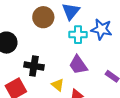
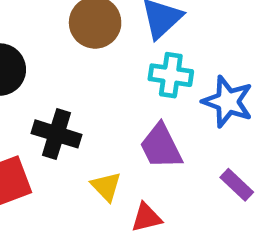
blue star: (102, 29) -> (228, 102), moved

